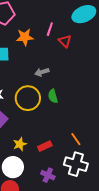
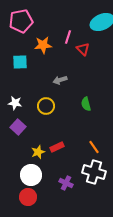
green semicircle: (53, 96) -> (86, 104), moved
yellow circle: (28, 98) -> (46, 106), size x0.7
red rectangle: (45, 146) -> (57, 147), moved

